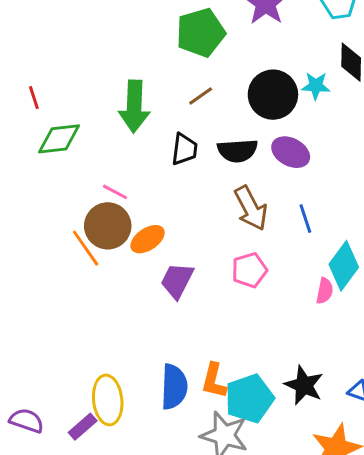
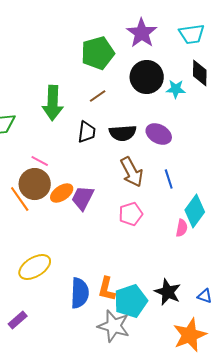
black circle: (273, 95) -> (147, 77), moved
purple trapezoid: (177, 280) -> (83, 198), moved
yellow ellipse: (108, 400) -> (35, 267), moved, turned 64

